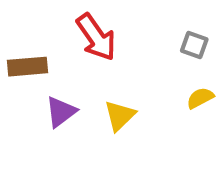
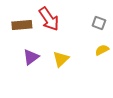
brown rectangle: (27, 67) -> (22, 25), moved

